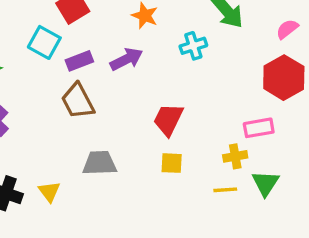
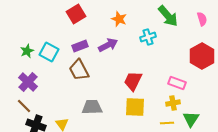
pink semicircle: (287, 29) -> (202, 19), moved, turned 112
cyan square: (44, 42) -> (49, 52), moved
pink rectangle: (259, 128) -> (177, 83), moved, turned 30
yellow square: (172, 163) -> (135, 107), size x1.5

